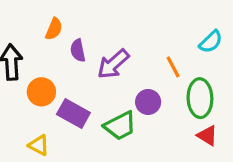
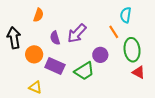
cyan semicircle: (211, 42) -> (126, 15), moved, turned 147
purple semicircle: (78, 50) -> (55, 38), moved

